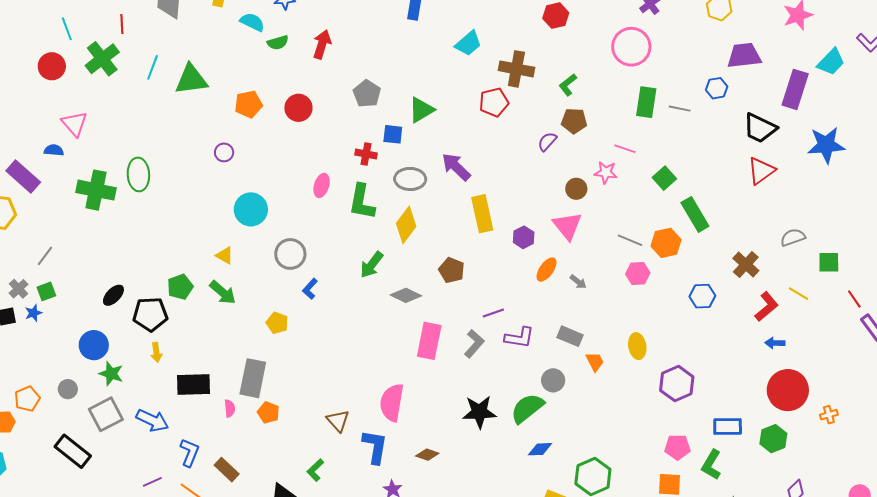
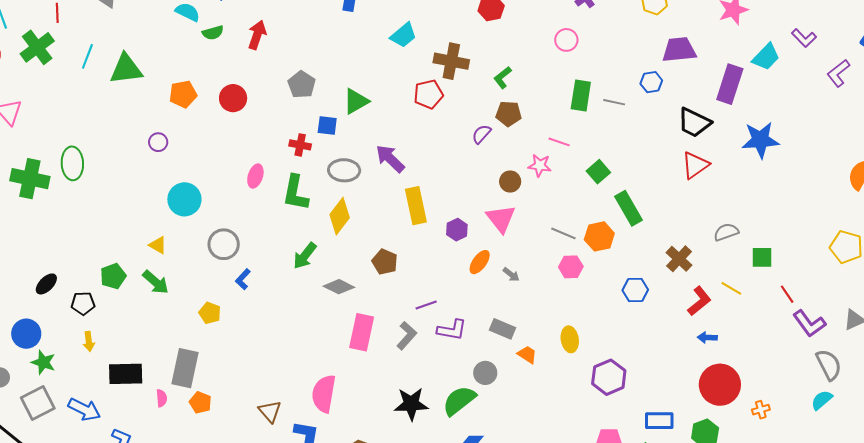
pink circle: (631, 47) -> (566, 40), size x0.6
black pentagon: (150, 314) -> (83, 303), size x0.7
orange trapezoid: (595, 362) -> (527, 355), turned -30

